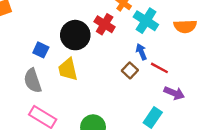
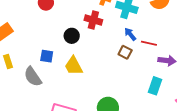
black circle: (75, 35) -> (72, 36), size x0.6
gray semicircle: (33, 81) -> (33, 77), moved

